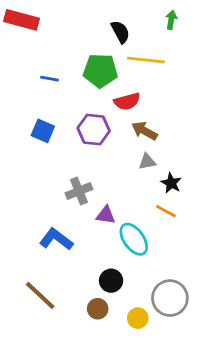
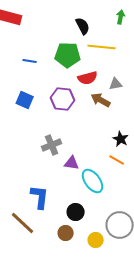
gray triangle: (147, 162) -> (116, 84), moved
blue L-shape: (56, 239) -> (40, 197), moved, turned 60

